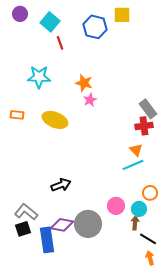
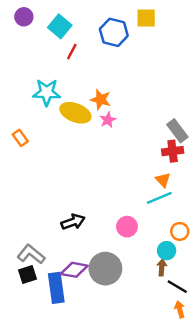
red line: (60, 43) -> (72, 52), turned 48
orange rectangle: (17, 115) -> (20, 138), turned 48
yellow ellipse: (55, 120) -> (75, 113), moved
pink circle: (116, 206) -> (127, 227), moved

